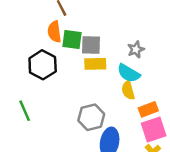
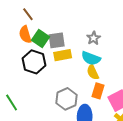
green square: (72, 40) -> (40, 38), turned 36
black hexagon: (43, 65) -> (34, 62), moved
orange rectangle: (148, 109) -> (98, 91), moved, turned -42

